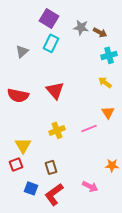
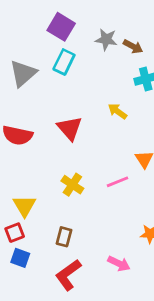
gray triangle: (22, 51) -> (23, 73), size x1.5
yellow arrow: (105, 82) -> (118, 111), moved
yellow cross: (57, 130) -> (72, 185), turned -35
brown rectangle: (51, 167) -> (64, 237), turned 32
blue square: (31, 188) -> (20, 258), moved

